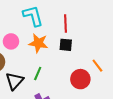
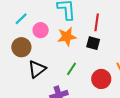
orange star: (38, 43) -> (67, 37), turned -30
green line: (38, 74) -> (72, 69), moved

